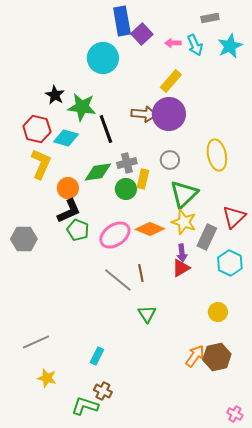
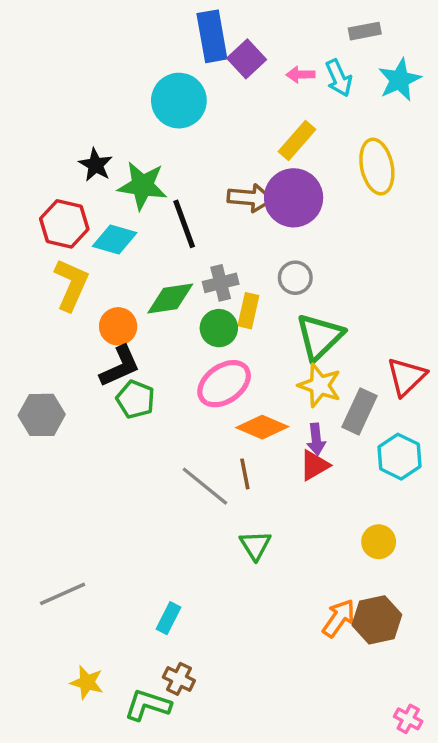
yellow ellipse: (217, 155) -> (377, 167), moved
orange diamond: (150, 229) -> (262, 427), moved
pink ellipse: (115, 235) -> (224, 384), moved
yellow star: (47, 378) -> (87, 682), moved

